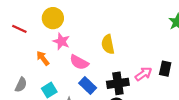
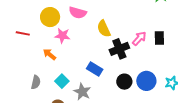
pink semicircle: (79, 62) -> (78, 13), moved
pink arrow: (143, 74) -> (139, 38), moved
black cross: (118, 83) -> (119, 49), moved

